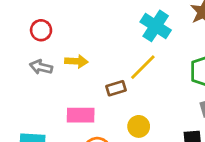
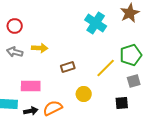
yellow line: (143, 67) -> (106, 68), moved
pink rectangle: (81, 115) -> (31, 86), moved

